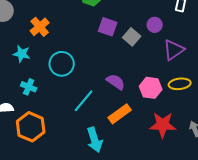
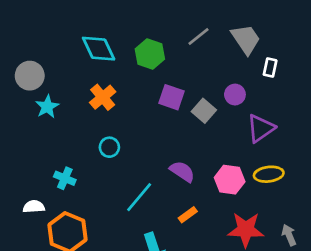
orange cross: (40, 27) -> (103, 97), moved
cyan star: (22, 54) -> (47, 107), moved, turned 30
cyan circle: (62, 64) -> (109, 147), size x0.6
orange rectangle: (120, 114) -> (188, 215), size x0.6

